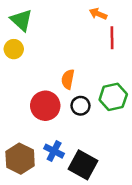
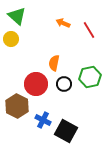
orange arrow: (98, 14) -> (63, 23), moved
red line: (112, 38) -> (89, 30), turned -30
brown hexagon: (20, 159) -> (17, 106), moved

